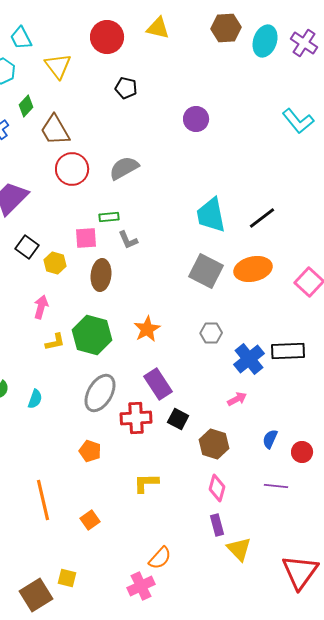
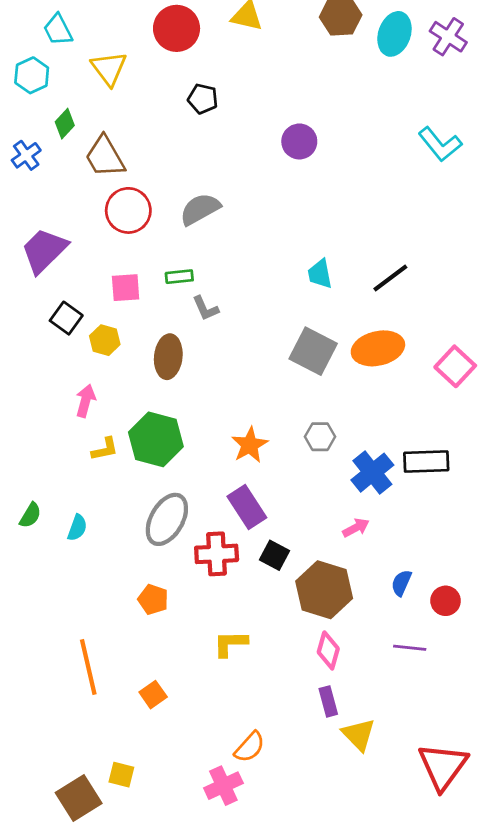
cyan trapezoid: (211, 215) -> (320, 274), size x0.6
pink square: (86, 238) -> (126, 288), moved
orange star: (147, 329) -> (250, 445), moved
brown hexagon: (214, 444) -> (324, 590), size x1.4

